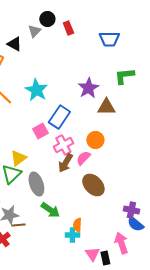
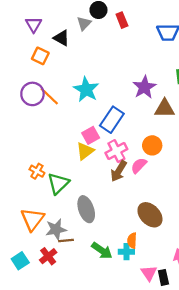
yellow triangle: (18, 158) -> (85, 151), moved
gray ellipse: (36, 184) -> (86, 209), moved
brown ellipse: (93, 185) -> (150, 215), moved
green arrow: (50, 210) -> (102, 251), moved

